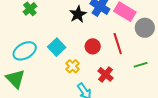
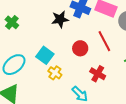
black star: (78, 14) -> (60, 19), turned 30
yellow cross: (73, 66) -> (55, 73), moved

